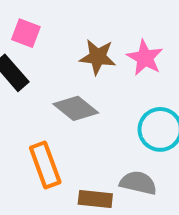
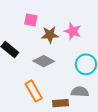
pink square: (26, 33) -> (31, 20), moved

